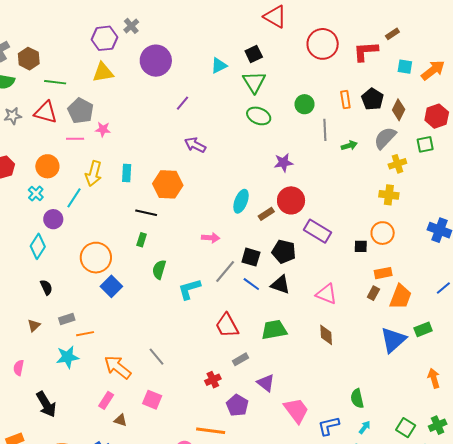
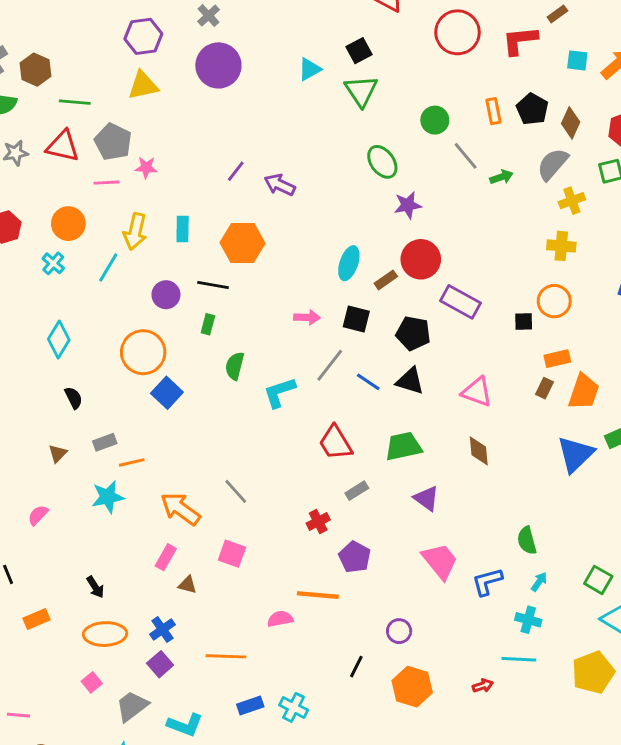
gray cross: (131, 26) -> (209, 16), moved
purple line: (182, 103) -> (236, 171), moved
green ellipse: (259, 116) -> (382, 162), moved, turned 35
gray line: (325, 130) -> (466, 156), turned -35
purple circle: (53, 219) -> (166, 295), moved
black square: (251, 257) -> (356, 319), moved
pink semicircle: (19, 368) -> (38, 515), turned 35
purple triangle: (266, 383) -> (426, 498), moved
black arrow: (46, 404) -> (95, 587), moved, size x0.6

